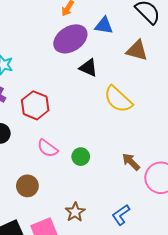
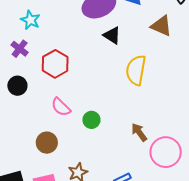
yellow semicircle: (118, 99) -> (136, 70), turned 48
brown circle: (27, 186) -> (47, 143), moved

